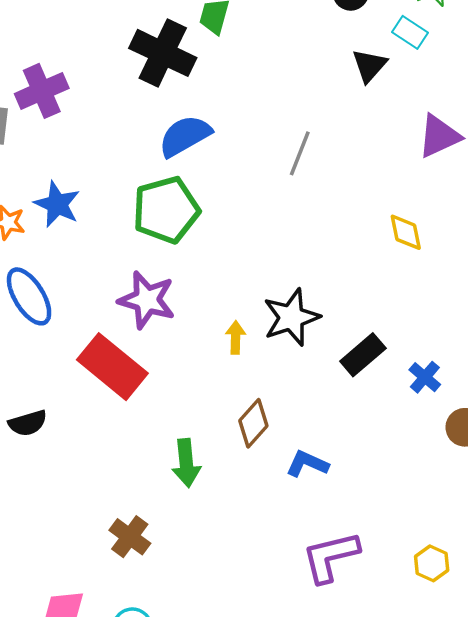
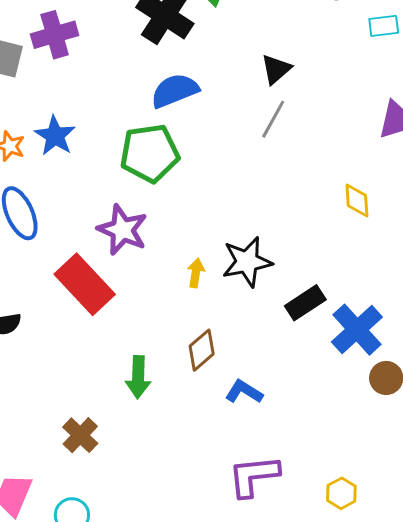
cyan rectangle: (410, 32) -> (384, 26), turned -48
black triangle: (369, 66) -> (276, 69), moved
blue cross: (425, 377) -> (357, 330), size x1.8

